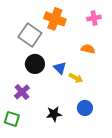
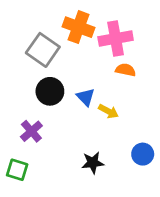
pink cross: (94, 18) -> (116, 39), moved, size x1.6
blue circle: (85, 108) -> (143, 154), moved
black star: (54, 114) -> (93, 163), moved

